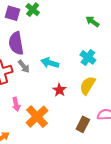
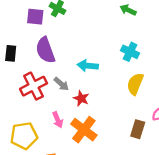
gray arrow: (24, 66) -> (61, 84), moved
red star: (59, 90) -> (81, 98), moved

